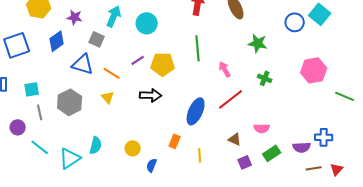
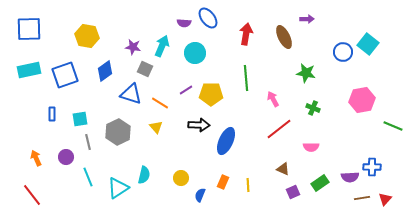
purple star: (75, 17) -> (133, 47), moved
blue ellipse: (196, 111) -> (226, 141), moved
pink semicircle: (262, 128) -> (311, 147), moved
orange rectangle: (175, 141) -> (223, 182), moved
cyan line: (40, 147) -> (88, 177), turned 30

